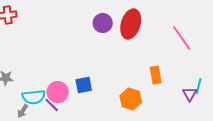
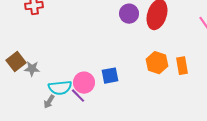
orange hexagon: (131, 99) -> (157, 63), moved

